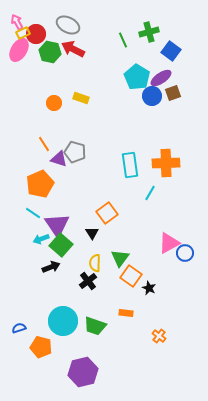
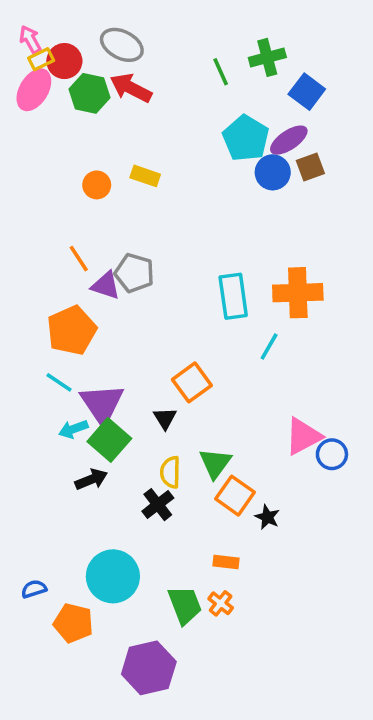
green trapezoid: (95, 326) -> (185, 605), moved, turned -130
orange cross: (159, 336) -> (221, 603), moved

